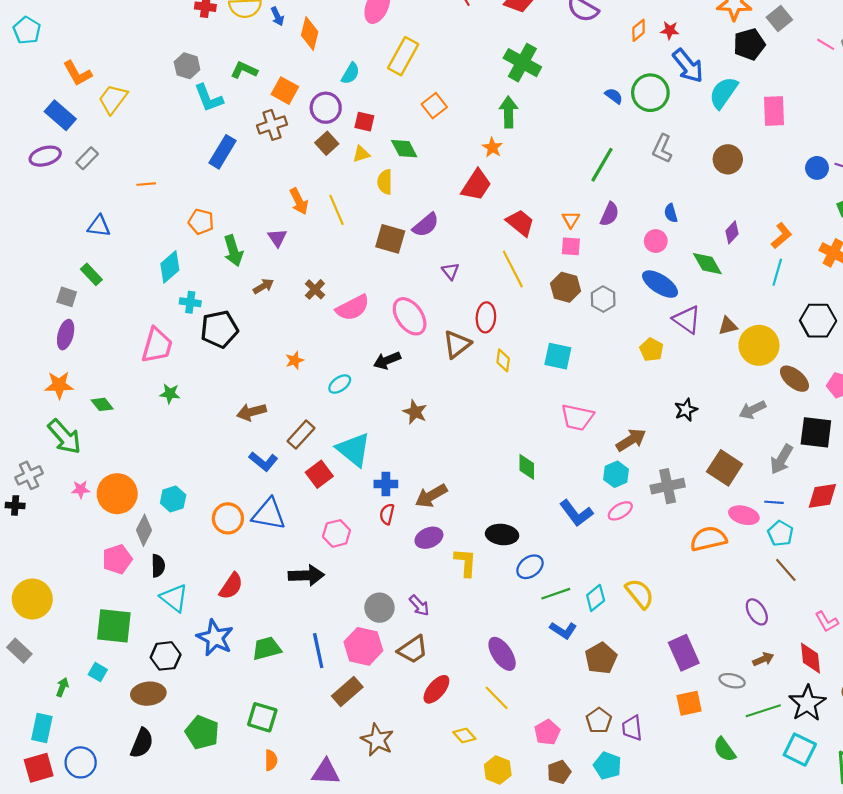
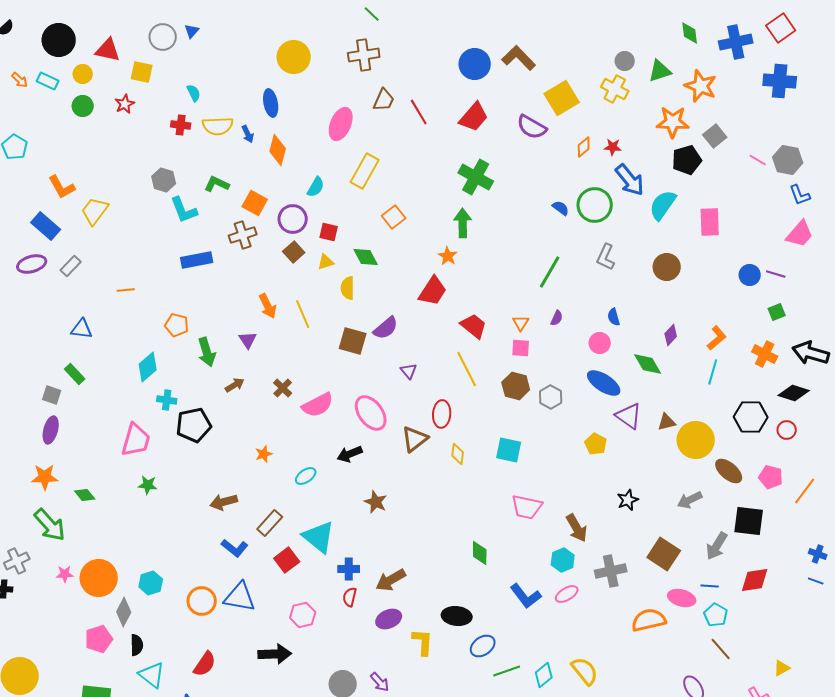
blue rectangle: (223, 152) -> (197, 260), turned 48
purple semicircle: (610, 214) -> (557, 318), size x0.7
brown arrow: (631, 440) -> (577, 528), turned 92

